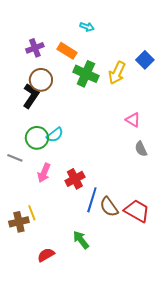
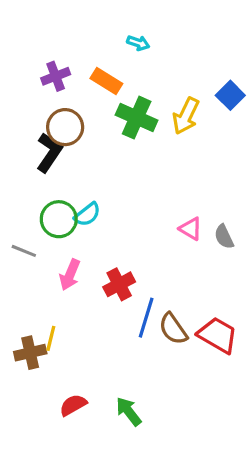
pink triangle: (133, 120) -> (191, 229), moved
yellow line: (32, 213) -> (51, 338), turned 35
green arrow: (81, 240) -> (129, 411), moved

